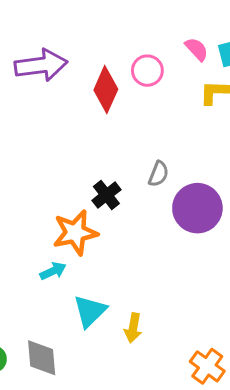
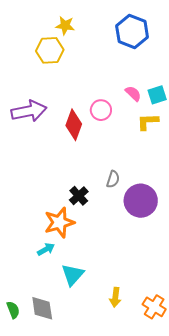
yellow arrow: (133, 328) -> (115, 297), moved

